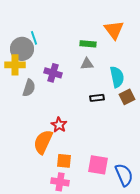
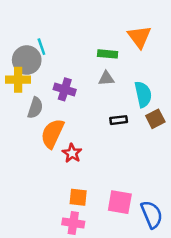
orange semicircle: (43, 142) -> (52, 134), moved

